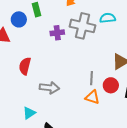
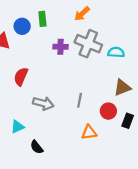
cyan semicircle: (108, 18) -> (116, 52), moved
gray line: (92, 78) -> (80, 100), moved
orange triangle: (92, 97) -> (89, 132), moved, turned -35

